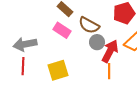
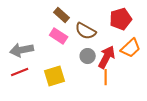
gray circle: (97, 42) -> (88, 56), moved
red line: (23, 66) -> (20, 72), turned 66

